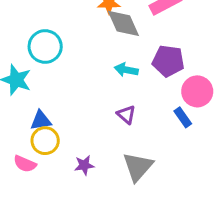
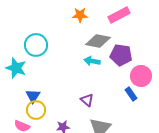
gray diamond: (123, 23) -> (98, 41), moved, turned -55
purple triangle: (126, 115) -> (87, 100), moved
blue triangle: (41, 120) -> (33, 96), turned -49

